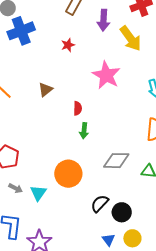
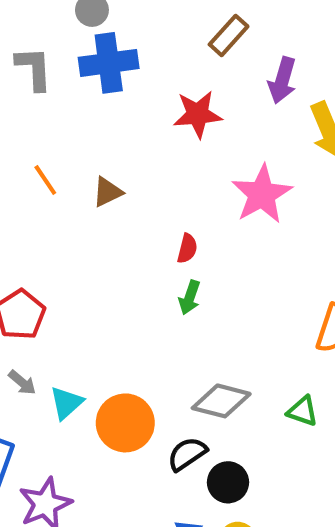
red star: (68, 45) -> (198, 114), size x1.6
brown triangle: (45, 90) -> (107, 192), moved
gray diamond: (116, 161) -> (221, 401), moved
orange circle: (68, 174) -> (125, 423), moved

